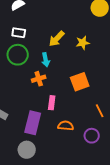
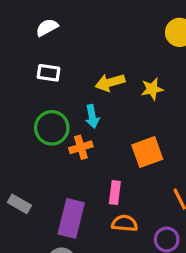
yellow arrow: (57, 39) -> (110, 83), turned 30
green circle: (18, 55) -> (52, 128), moved
pink rectangle: (52, 103) -> (115, 193), moved

